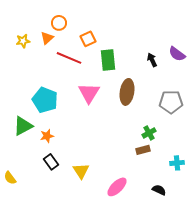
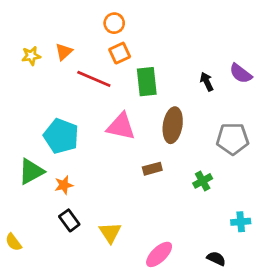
orange circle: (59, 23) -> (114, 23), moved
pink triangle: (89, 93) -> (121, 127), turned -50
brown rectangle: (143, 150) -> (152, 169), moved

